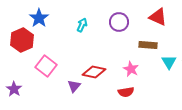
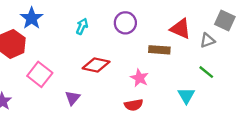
red triangle: (158, 17) -> (180, 29), moved
cyan triangle: (169, 62) -> (186, 96), moved
red diamond: (94, 72) -> (96, 65), moved

